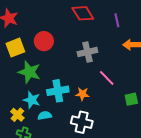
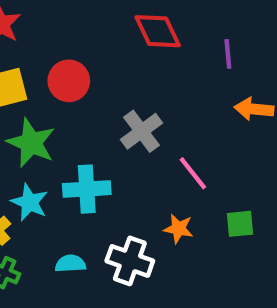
gray cross: (87, 52) -> (141, 131), moved, turned -30
orange star: (82, 94) -> (178, 229), moved
cyan semicircle: (45, 116) -> (70, 264), moved

